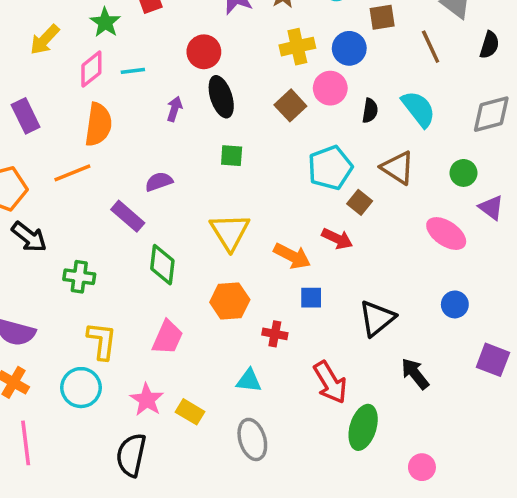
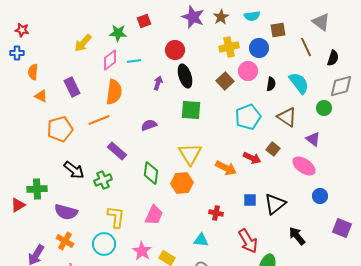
green star: (105, 22) -> (118, 33), turned -30
black semicircle: (489, 45) -> (333, 58), moved
green square: (232, 156) -> (191, 110), size x1.5
green circle: (463, 173) -> (324, 108), moved
brown square: (360, 202) -> (273, 149), moved
purple triangle: (491, 208) -> (313, 139), moved
purple rectangle: (128, 216) -> (117, 151), moved
pink ellipse: (446, 234) -> (304, 166), moved
black arrow: (29, 237) -> (74, 170), moved
green cross: (79, 277) -> (103, 180), turned -30
blue square: (311, 298) -> (250, 200), moved
orange hexagon: (230, 301) -> (182, 183), moved

